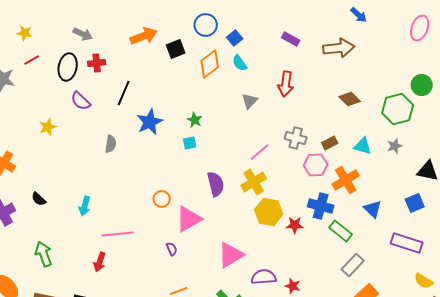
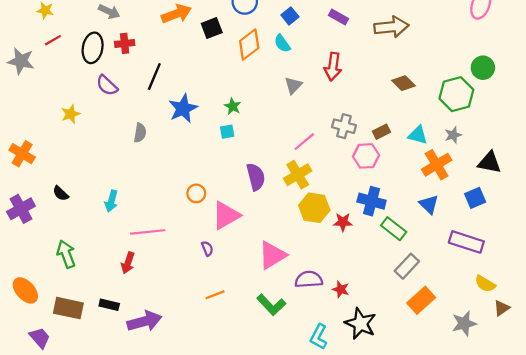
blue square: (235, 38) -> (290, 16), moved
orange cross: (346, 180) -> (437, 165), moved

